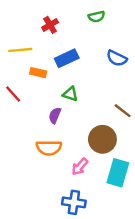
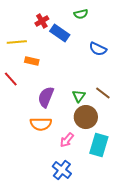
blue rectangle: (67, 58) -> (60, 33), moved, turned 60
green triangle: (70, 94) -> (79, 96), moved, turned 48
purple semicircle: (55, 115) -> (46, 97), size x1.5
blue cross: (74, 202) -> (62, 170), turned 30

